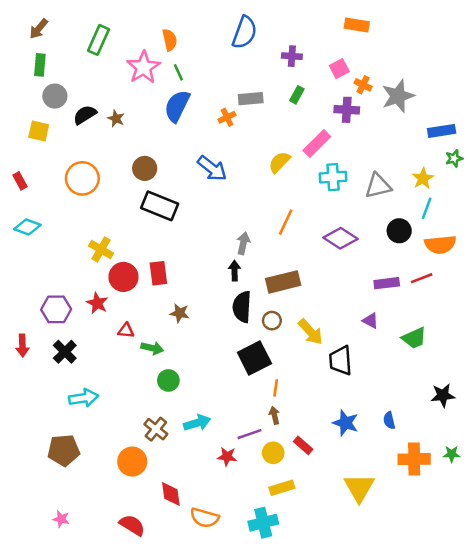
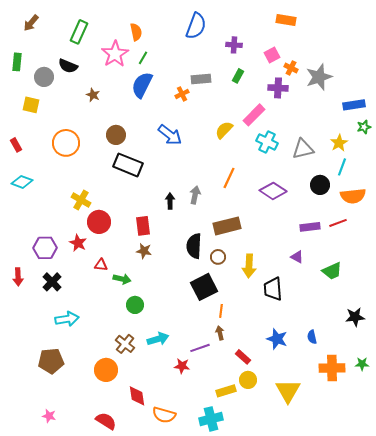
green rectangle: (40, 65) -> (17, 62), moved
green line: (178, 72) -> (143, 58), turned 56
black semicircle: (85, 115) -> (68, 66), moved, turned -126
cyan cross: (333, 177) -> (267, 142), turned 30
black arrow: (234, 271) -> (170, 201), moved
red rectangle: (158, 273) -> (143, 226), moved
yellow arrow: (311, 332) -> (249, 266), turned 45
yellow circle: (273, 453) -> (248, 380), moved

